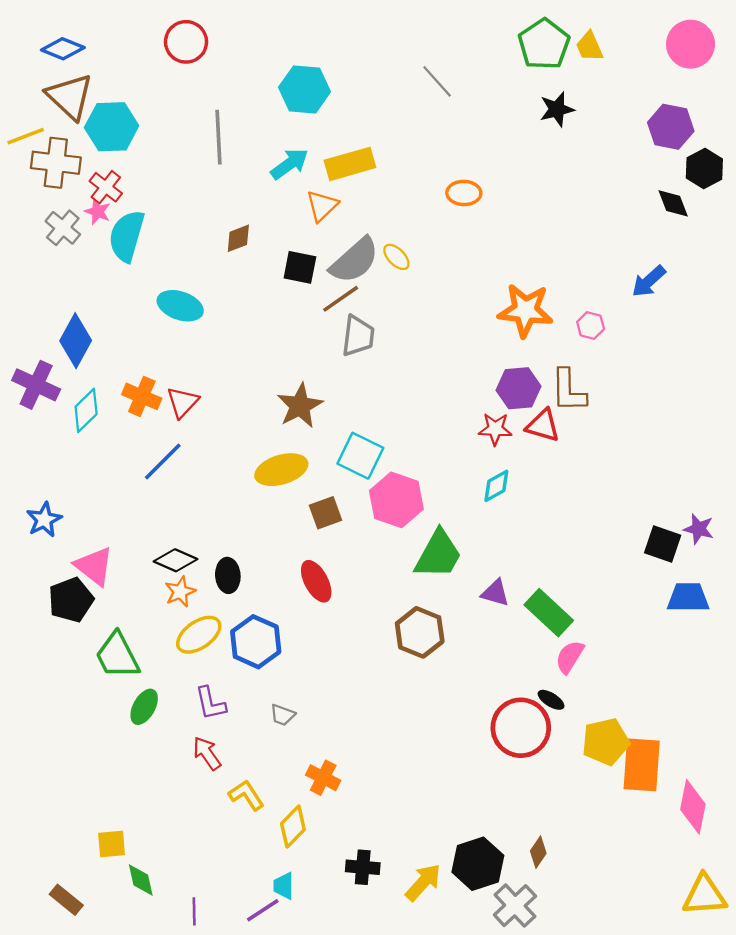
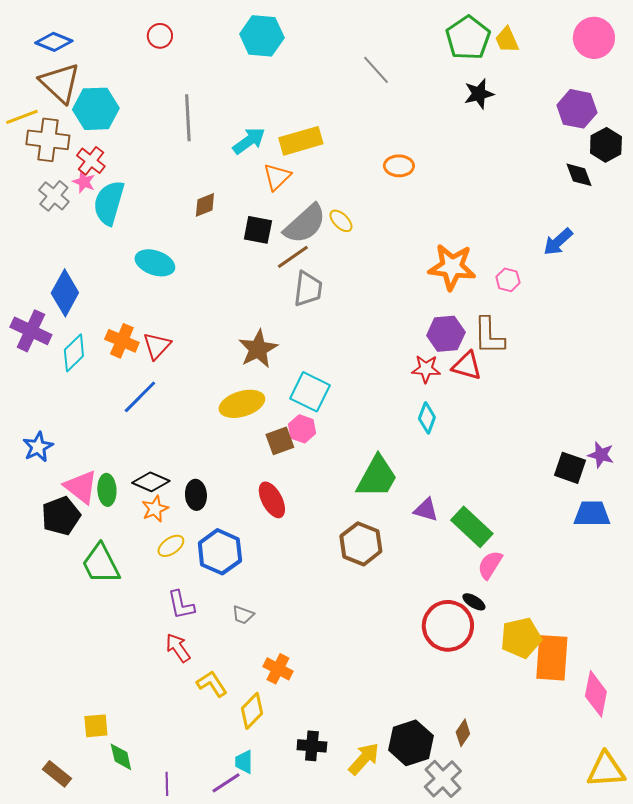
red circle: (186, 42) -> (160, 36), size x0.7
cyan hexagon: (305, 90) -> (262, 36), moved
cyan diamond: (496, 486) -> (427, 418), turned -40
pink hexagon: (396, 500) -> (302, 429), moved, size x0.6
yellow ellipse: (199, 635) -> (171, 546), size x0.7
green ellipse: (144, 707) -> (107, 490), moved, turned -32

